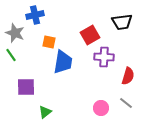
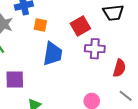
orange square: (49, 42) -> (40, 25), moved
gray line: (126, 103) -> (126, 96), moved

